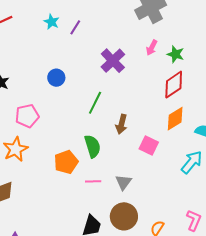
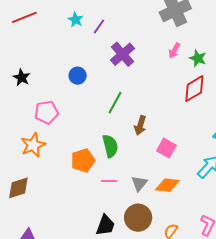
purple cross: (113, 61) -> (122, 54), moved
orange diamond: (175, 119) -> (167, 185), moved, turned 35

